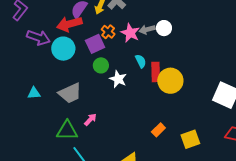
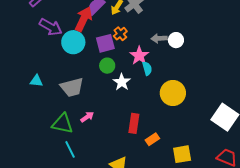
red arrow: (69, 24) -> (84, 19), turned 120
pink star: (130, 33) -> (139, 56), moved
red rectangle: (156, 72) -> (134, 123), moved

